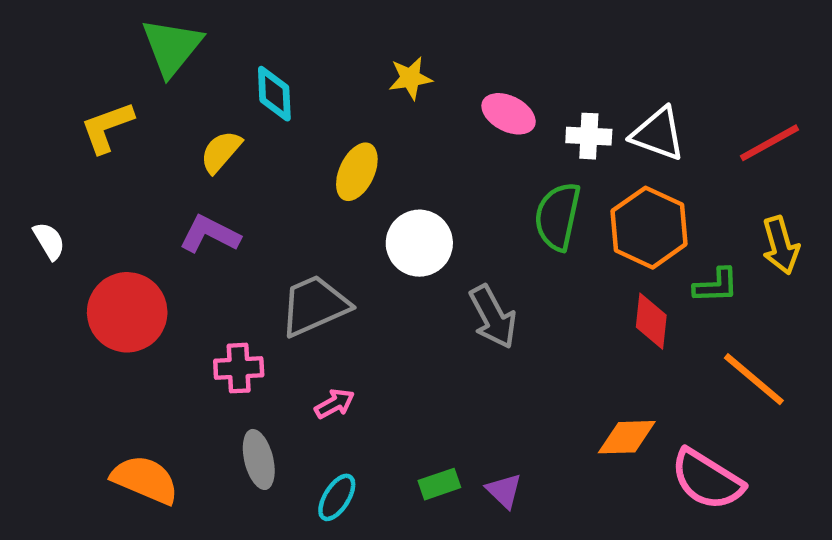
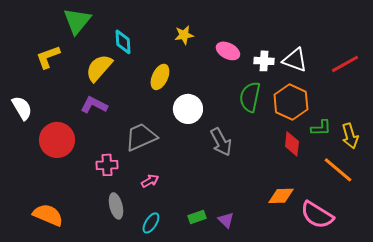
yellow semicircle: (221, 152) -> (99, 68), size x1.4
white semicircle: (49, 241) -> (22, 108), size x1.4
yellow arrow: (781, 245) -> (350, 136), moved
orange semicircle: (145, 480) -> (48, 215), moved

